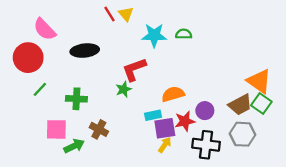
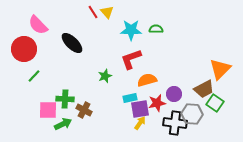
black ellipse: (85, 51) -> (72, 43), turned 50
red L-shape: (134, 69) -> (131, 59), moved
orange triangle: (259, 81) -> (220, 69), turned 40
green cross: (76, 99) -> (65, 99), moved
green square: (261, 104) -> (215, 103), moved
gray hexagon: (243, 134) -> (192, 114), moved

